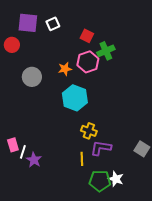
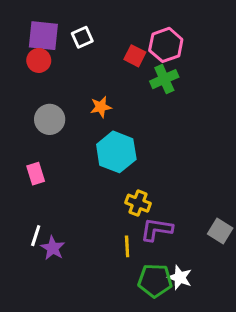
red circle: (12, 45) -> (39, 60), moved
pink hexagon: (88, 62) -> (166, 45), moved
pink rectangle: (13, 145) -> (36, 174), moved

